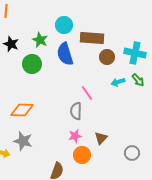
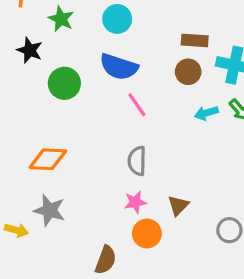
brown rectangle: (92, 38) -> (195, 40), moved, size x0.7
green star: (40, 40) -> (61, 19), moved
blue semicircle: (65, 54) -> (119, 67), turned -55
pink line: (87, 93) -> (137, 105), moved

